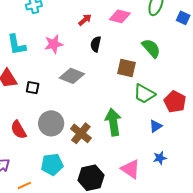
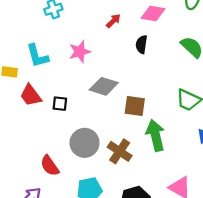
black semicircle: (96, 44) -> (141, 44), moved
brown square: (126, 68) -> (135, 106), moved
red semicircle: (18, 130) -> (50, 166), moved

